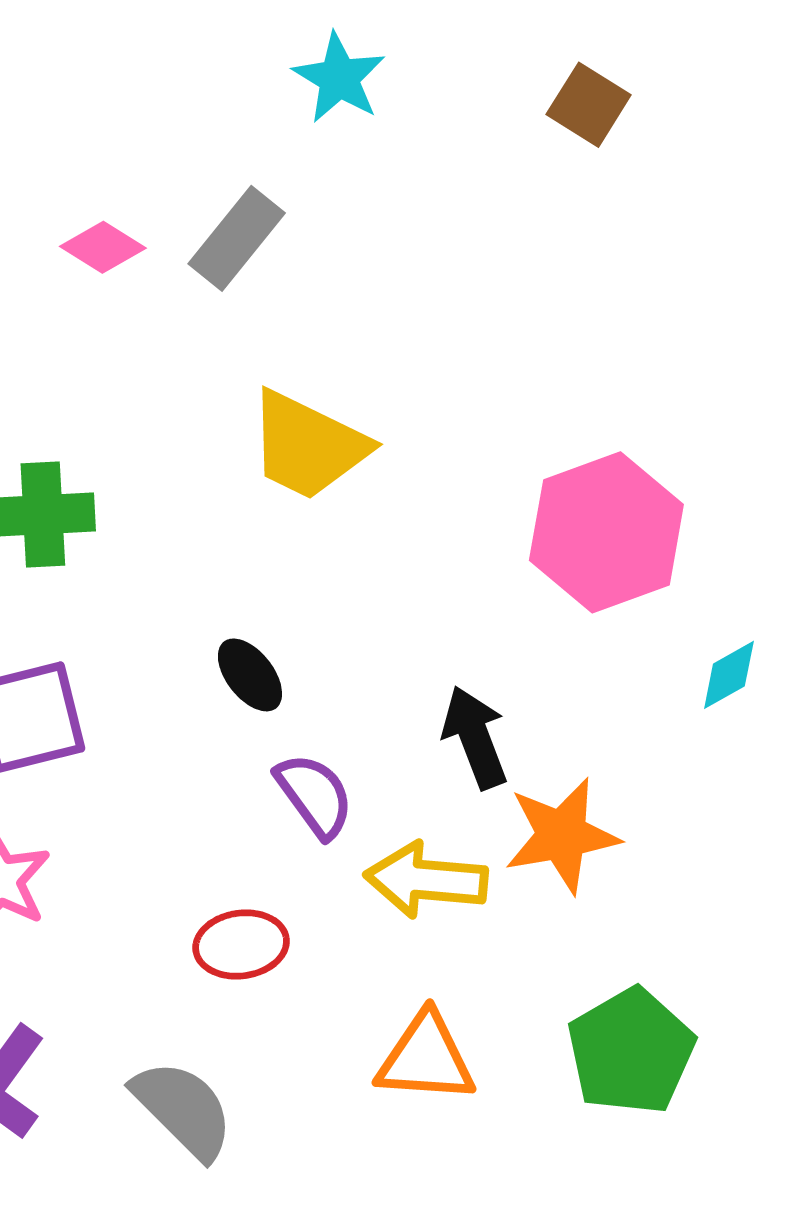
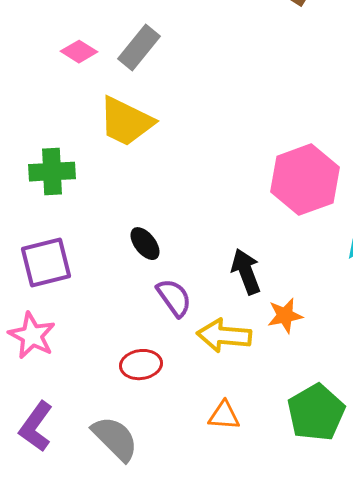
yellow trapezoid: (308, 446) -> (126, 122), moved
orange star: (562, 835) -> (285, 316), size x0.7
orange triangle: (426, 1058) -> (224, 416), size x0.7

